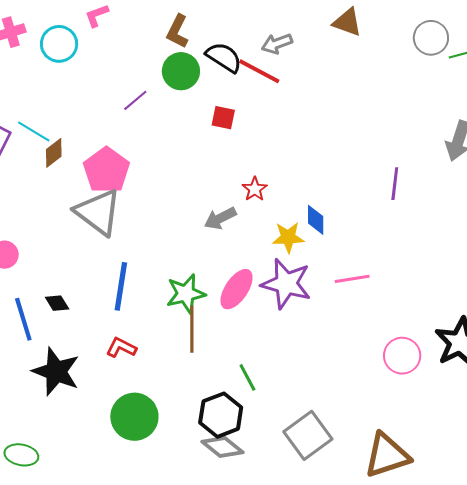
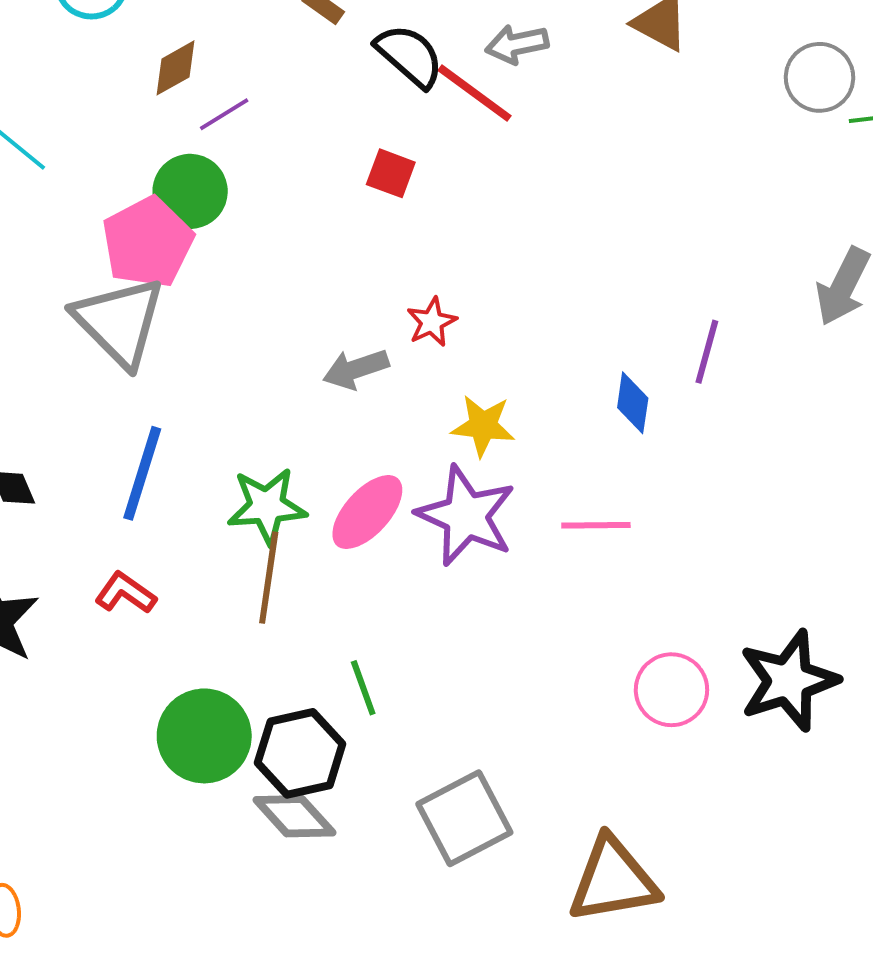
green circle: (181, 71) -> (190, 191), moved
brown diamond: (54, 153) -> (175, 68), moved
blue diamond: (316, 220) -> (633, 403), moved
green circle: (134, 417) -> (204, 736), moved

